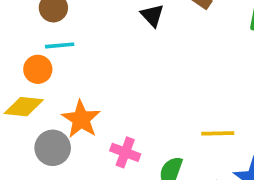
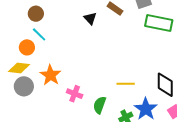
cyan line: (60, 45) -> (39, 34), turned 49
gray circle: (53, 148) -> (24, 86), moved

